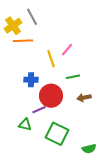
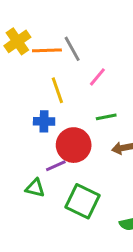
gray line: (32, 17) -> (72, 49), moved
orange line: (23, 41) -> (47, 50), moved
yellow line: (51, 59) -> (57, 90), moved

